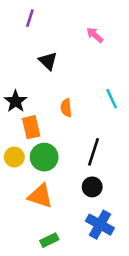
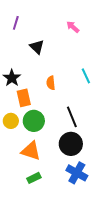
purple line: (30, 18) -> (16, 23), moved
black line: (93, 152) -> (72, 117), turned -40
black circle: (92, 187) -> (71, 144), size x1.5
green rectangle: (49, 240) -> (34, 178), moved

